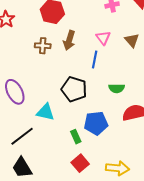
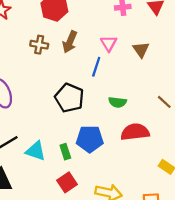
cyan triangle: (45, 112) -> (36, 151), moved

